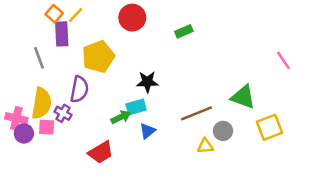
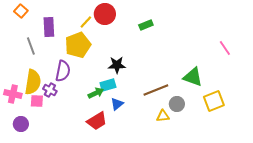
orange square: (54, 14) -> (21, 11), moved
yellow line: (76, 15) -> (86, 22), moved
purple circle: (24, 133) -> (21, 124), moved
red trapezoid: (101, 152) -> (97, 121), moved

